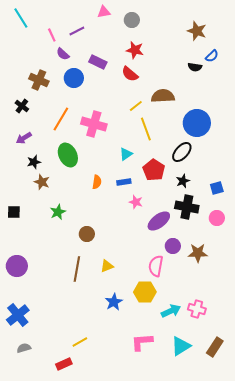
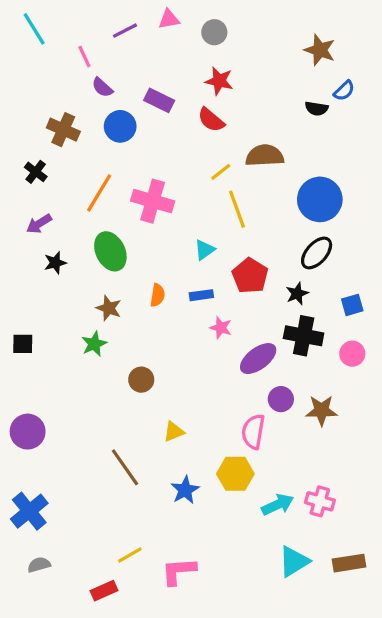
purple line: (77, 31) -> (125, 31), moved
black ellipse: (182, 152) -> (317, 253), moved
brown star: (42, 182) -> (109, 308), moved
brown line: (77, 269) -> (125, 467), moved, turned -45
pink L-shape: (142, 342) -> (179, 571), moved
brown rectangle: (215, 347) -> (349, 563), turned 48

